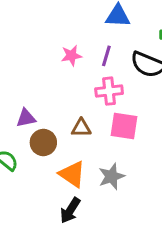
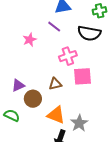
pink star: (71, 56) -> (30, 40), moved
purple line: (106, 56) -> (54, 27), moved, turned -56
gray star: (111, 176) -> (79, 123), moved

